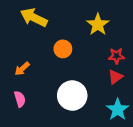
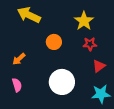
red star: (116, 56) -> (90, 44), moved
cyan star: (118, 109) -> (101, 94), turned 30

